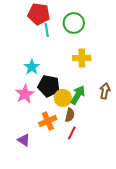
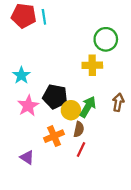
red pentagon: (39, 14) -> (24, 16), moved
green circle: (74, 23) -> (106, 39), moved
cyan line: (47, 30) -> (44, 17), moved
cyan star: (32, 67) -> (21, 75), moved

